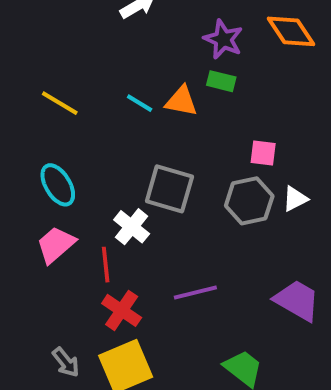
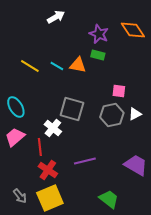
yellow line: (60, 103) -> (30, 66), moved

